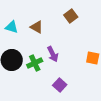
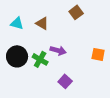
purple arrow: (53, 54) -> (58, 50), turned -49
green cross: (35, 63) -> (40, 59), turned -35

